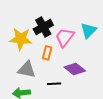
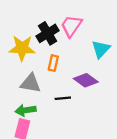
cyan triangle: (88, 31) -> (101, 49), moved
pink trapezoid: (65, 37) -> (71, 26), moved

